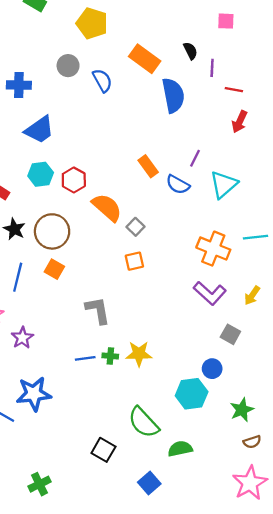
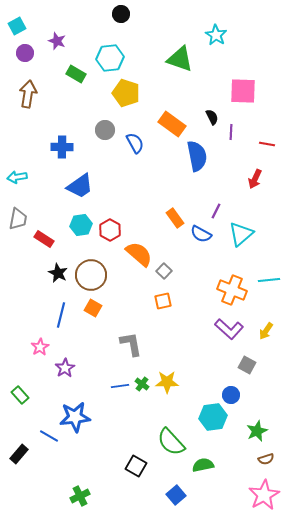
pink square: (226, 21) -> (243, 91), size x1.8
red line: (234, 90) -> (267, 144), moved
green cross: (110, 356) -> (142, 384), turned 32

